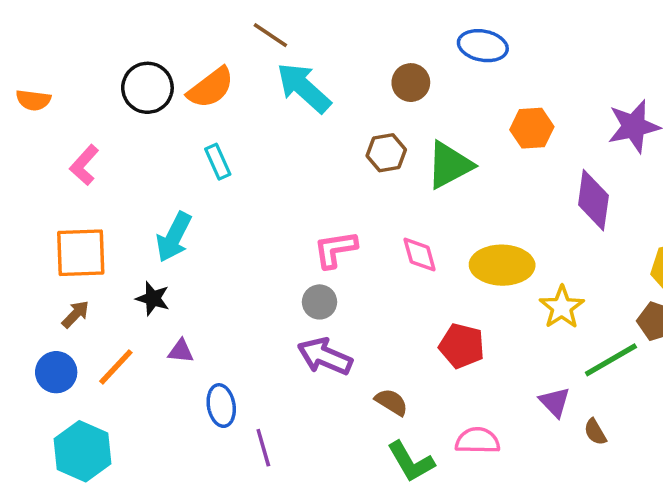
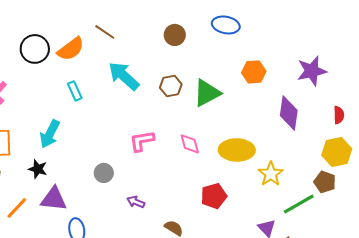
brown line: (270, 35) -> (105, 32), moved
brown circle: (411, 83) -> (175, 35), moved
cyan arrow: (304, 88) -> (124, 76), moved
gray circle: (320, 302) -> (104, 173), moved
red pentagon: (462, 346) -> (214, 196), turned -30
purple triangle: (181, 351) -> (54, 199), size x1.8
purple arrow: (325, 356) -> (136, 202), size x0.6

